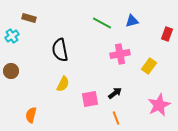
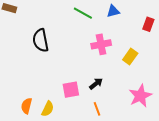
yellow semicircle: (63, 84) -> (48, 109), moved
orange semicircle: (31, 115) -> (27, 106), moved

